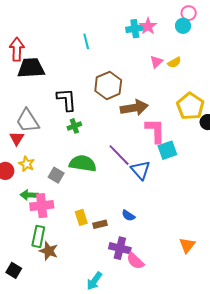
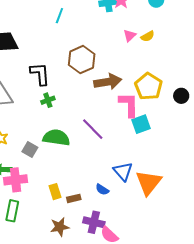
cyan line: (86, 41) -> (59, 16), turned 35
yellow pentagon: (190, 106) -> (149, 86), moved
blue triangle: (140, 170) -> (123, 171), moved
orange triangle: (187, 245) -> (149, 182), moved, size x1.6
brown star: (49, 251) -> (60, 227), moved, turned -30

